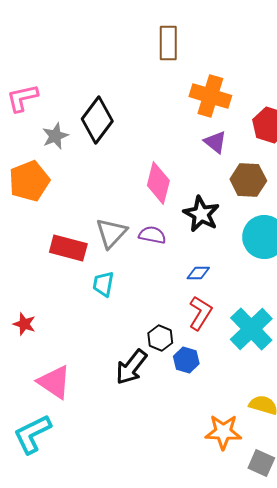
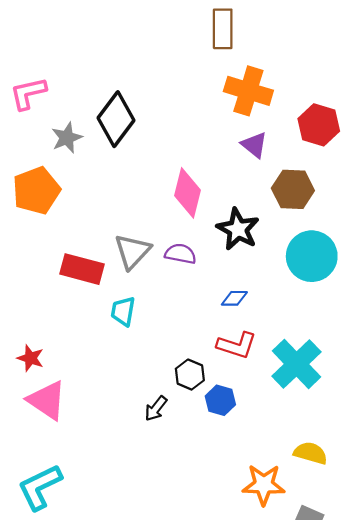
brown rectangle: (168, 43) -> (223, 29), moved
red L-shape: (200, 313) -> (237, 345), turned 76
black arrow: (131, 367) -> (156, 409), size x0.6
pink triangle: (54, 382) -> (47, 400), moved

